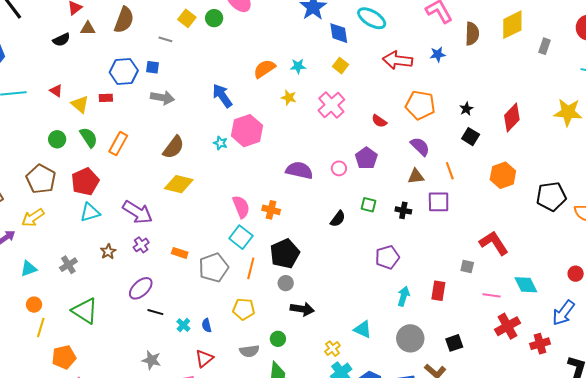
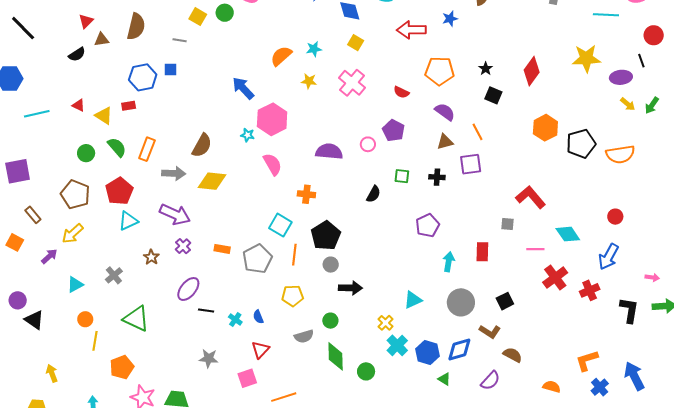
gray arrow: (162, 98) -> (174, 173), moved
orange hexagon: (503, 175) -> (545, 128), moved
pink semicircle: (241, 207) -> (272, 164), moved
cyan triangle: (363, 329) -> (413, 300), turned -42

